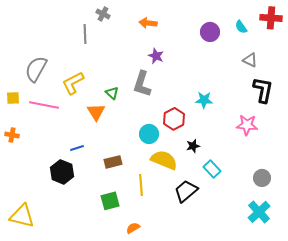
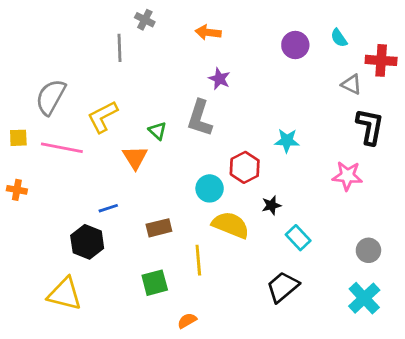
red cross: (271, 18) -> (381, 60), moved
black trapezoid: (186, 191) -> (283, 287), moved
yellow triangle: (22, 216) -> (65, 294), moved

